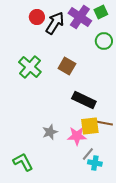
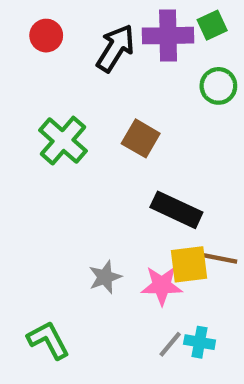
red circle: (37, 17) -> (46, 36), moved
purple cross: (80, 17) -> (168, 36), turned -35
gray line: (88, 154) -> (170, 344), moved

